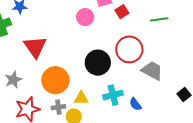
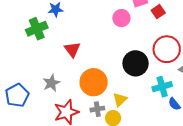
red triangle: (35, 47) -> (72, 49), size x0.7
cyan cross: (113, 95) -> (162, 87), moved
yellow triangle: (81, 98) -> (120, 100), turned -42

